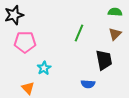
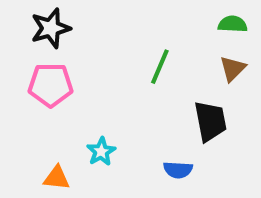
black star: (14, 15) -> (51, 28), moved
cyan star: (44, 68) -> (101, 152), moved
orange triangle: (28, 88) -> (57, 178), turned -40

